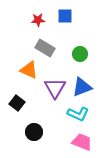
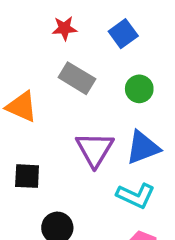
blue square: (65, 16) -> (123, 34), moved, turned -35
orange triangle: (29, 70) -> (22, 107), moved
black square: (17, 103) -> (27, 176), turned -35

